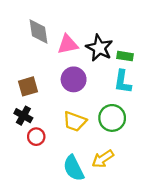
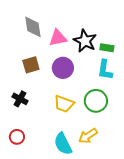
brown square: (28, 86) -> (31, 65), moved
red circle: (36, 137) -> (17, 137), moved

